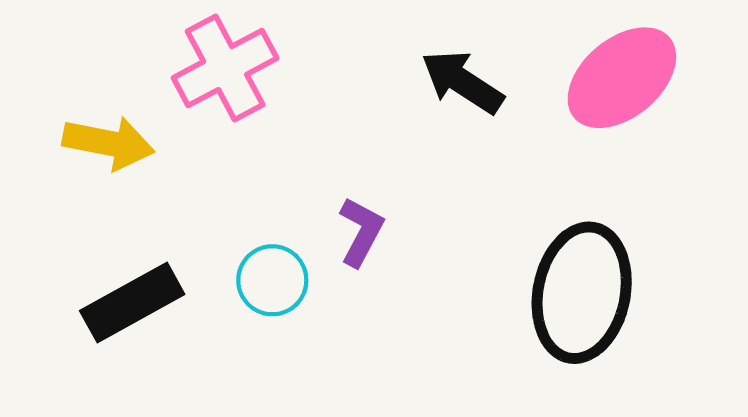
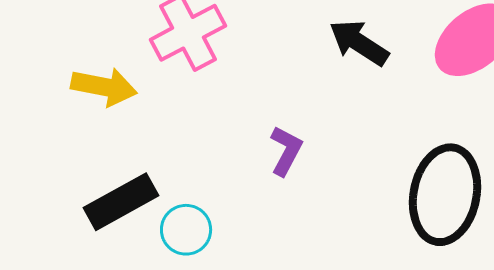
cyan circle: (272, 280) -> (186, 230), moved

